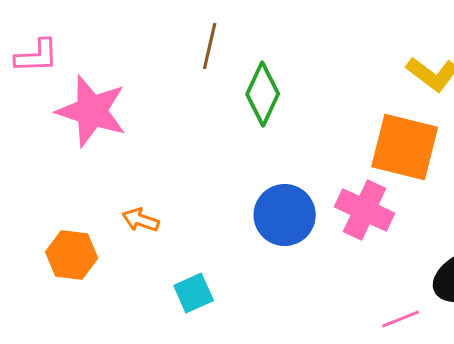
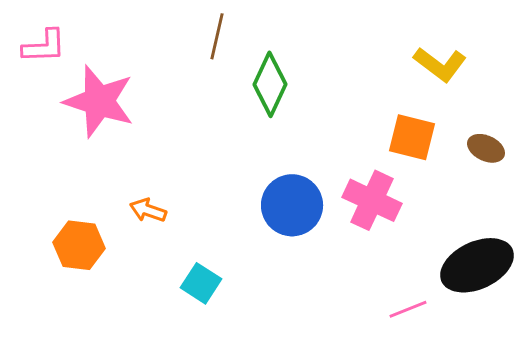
orange square: (405, 147) -> (412, 137), size x0.7
cyan square: (194, 293) -> (201, 283), turned -33

